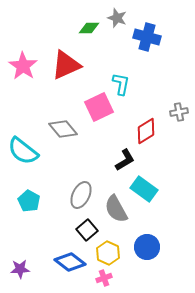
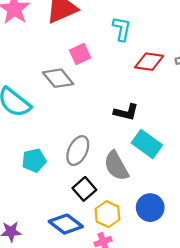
pink square: (99, 107) -> (80, 54), moved, size x0.7
red diamond: (146, 131) -> (149, 62), moved, turned 40
black L-shape: (125, 160) -> (126, 112), turned 45
cyan pentagon: (29, 201) -> (34, 160), moved, turned 30

